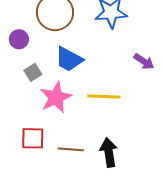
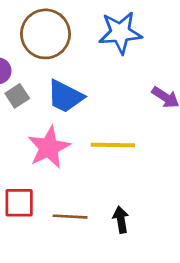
gray square: (33, 72) -> (17, 96), moved
black arrow: (109, 152) -> (121, 220), size x0.7

